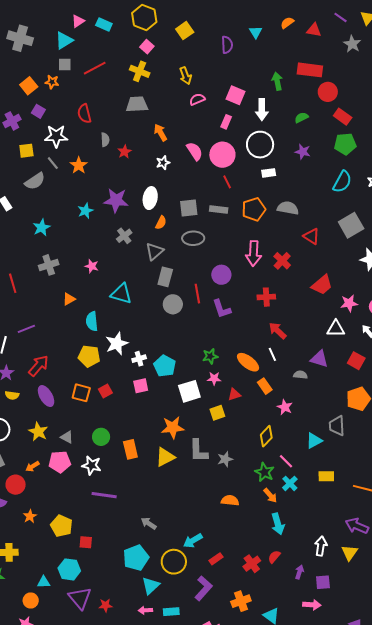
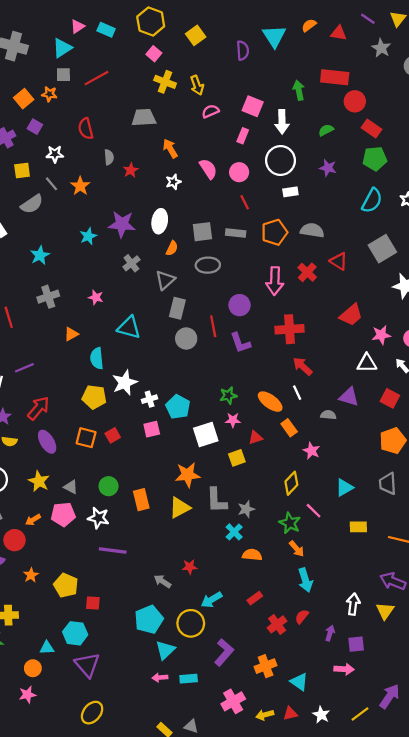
cyan triangle: (256, 32) -> (274, 36), size x1.6
yellow cross: (140, 71) -> (165, 82), moved
white star: (56, 136) -> (55, 154), size x0.7
pink circle: (222, 155) -> (239, 172), size x0.7
red cross: (282, 261) -> (307, 272), moved
red cross: (266, 297) -> (290, 329), size x1.4
gray trapezoid: (337, 426) -> (388, 484), moved
cyan cross: (290, 483) -> (234, 532), moved
red rectangle: (216, 559) -> (255, 598), moved
red star: (106, 605) -> (190, 567), moved

